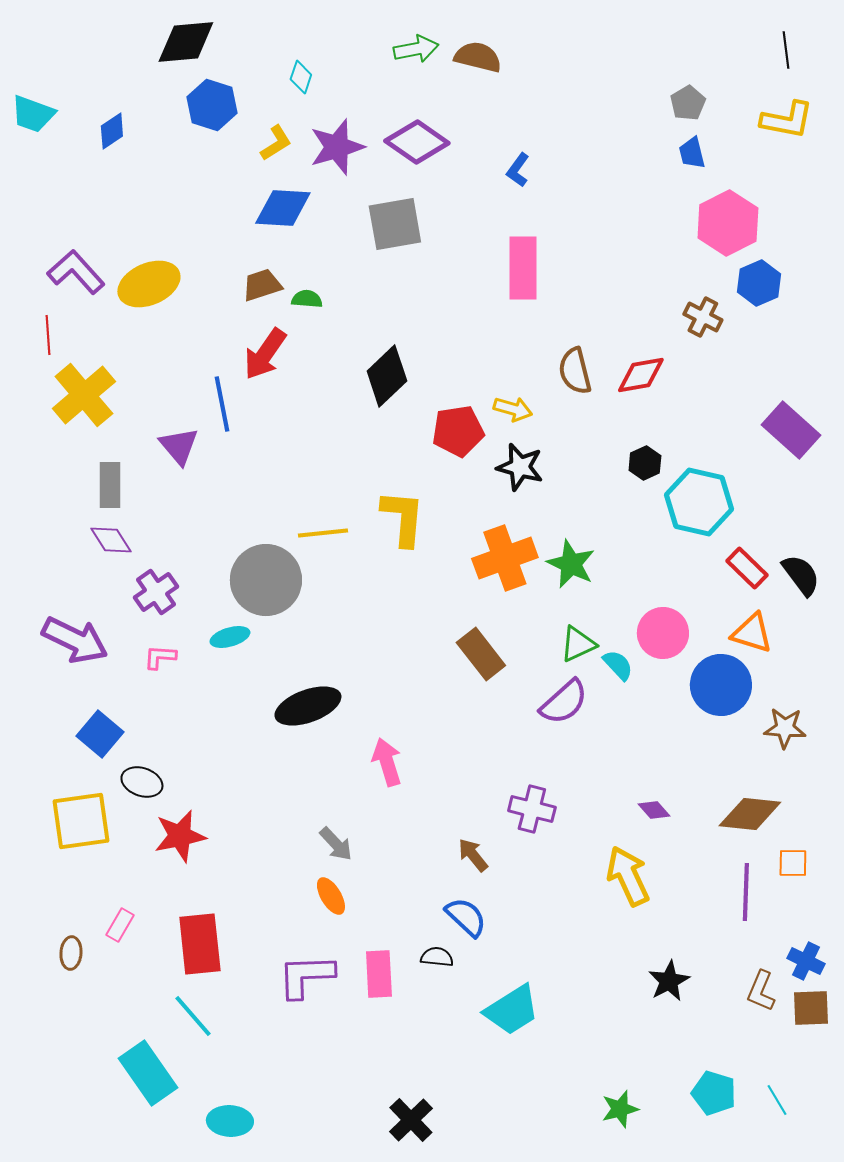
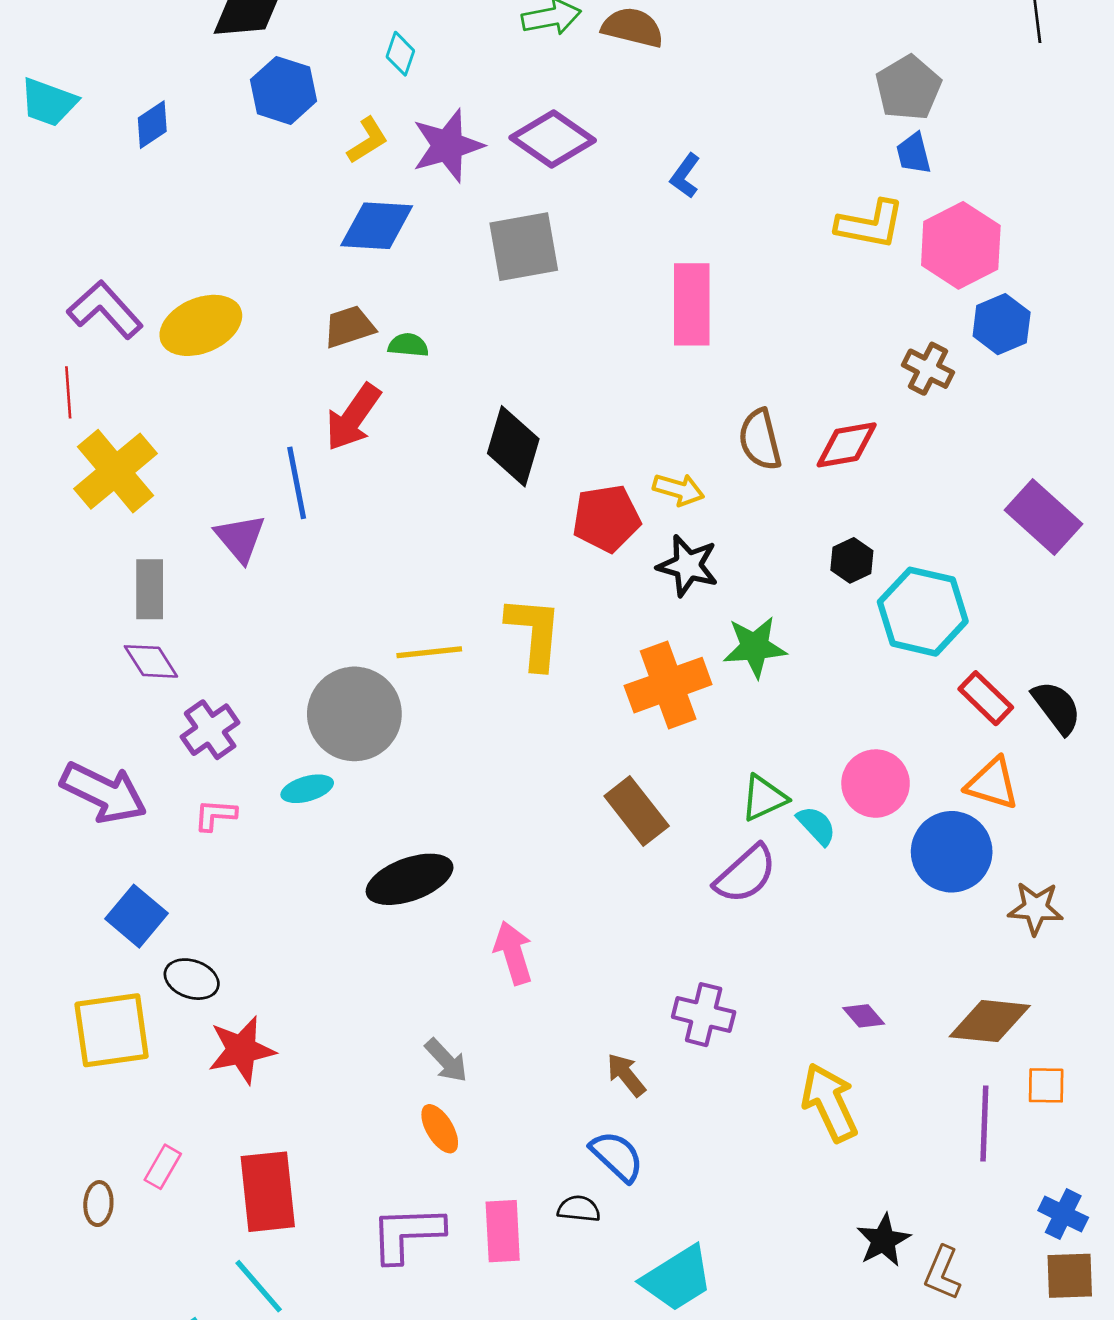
gray pentagon: (688, 103) -> (908, 88), size x1.4
yellow L-shape: (787, 120) -> (870, 224), moved
black diamond: (387, 376) -> (513, 446), turned -30
green star: (571, 564) -> (755, 647), moved, turned -30
brown L-shape: (761, 991) -> (942, 1273), moved

